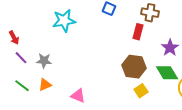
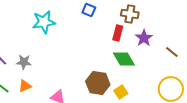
purple star: (170, 48) -> (144, 38), moved
brown hexagon: (134, 67) -> (98, 83), moved
green diamond: (167, 73) -> (124, 59), moved

